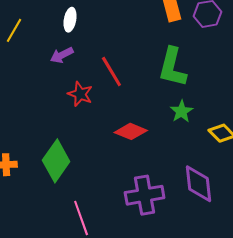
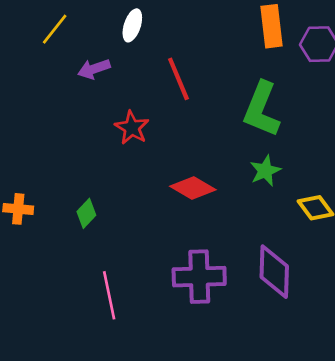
purple arrow: (62, 55) -> (94, 69), moved
red line: (111, 72) -> (178, 79), moved
green diamond: (56, 161) -> (86, 213), size x0.5

